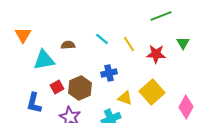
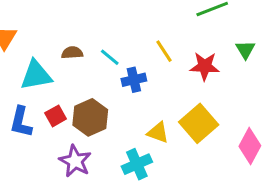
cyan line: (102, 39) -> (110, 57), moved
blue cross: (109, 73) -> (134, 80), moved
blue L-shape: (34, 103) -> (21, 122), moved

